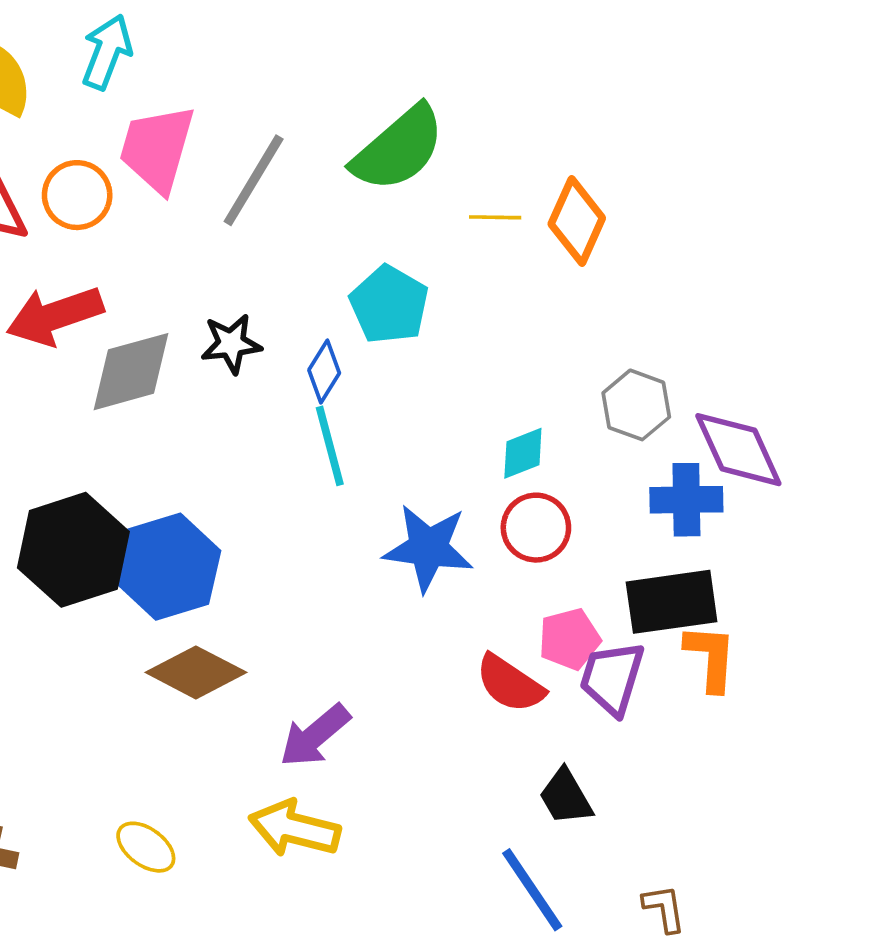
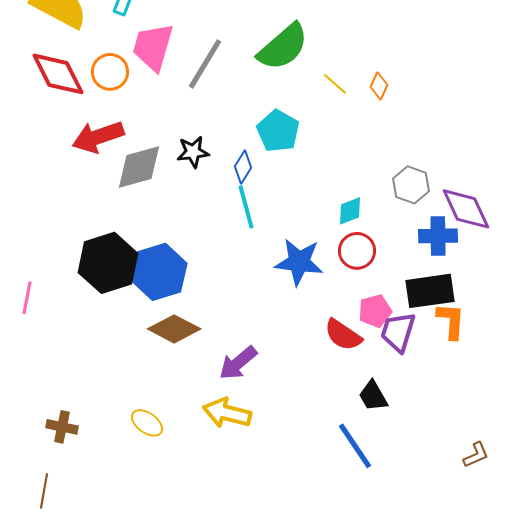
yellow line: (495, 217) -> (335, 84), turned 40
orange diamond: (577, 221) -> (379, 86), size x0.6
brown L-shape: (664, 908) -> (476, 455), moved, turned 76

